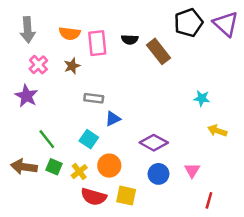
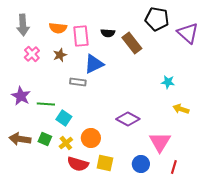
black pentagon: (189, 23) -> (157, 19), turned 30
purple triangle: (226, 24) -> (188, 33), moved
purple star: (26, 96) -> (21, 96), moved
blue triangle: (113, 119) -> (94, 64), moved, size x1.5
green line: (47, 139) -> (46, 104), moved, turned -48
cyan square: (89, 139) -> (64, 118), moved
pink triangle: (192, 170) -> (160, 142), size x1.6
blue circle: (158, 174) -> (141, 164), moved

